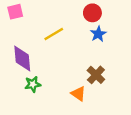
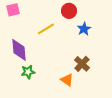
red circle: (92, 13) -> (69, 11), moved

